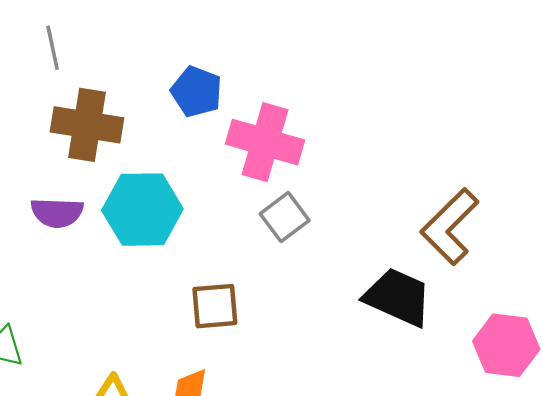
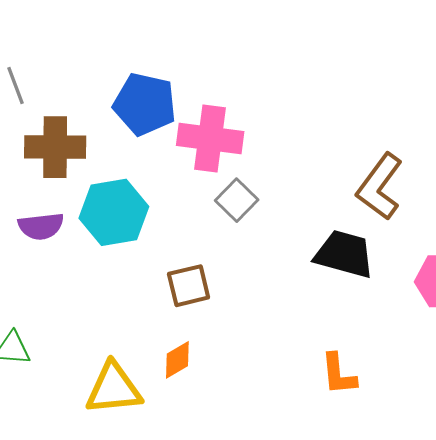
blue pentagon: (197, 92) -> (145, 104), size x1.4

